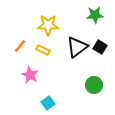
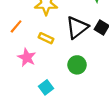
yellow rectangle: (43, 50) -> (46, 38), moved
green circle: (94, 85) -> (77, 65), moved

